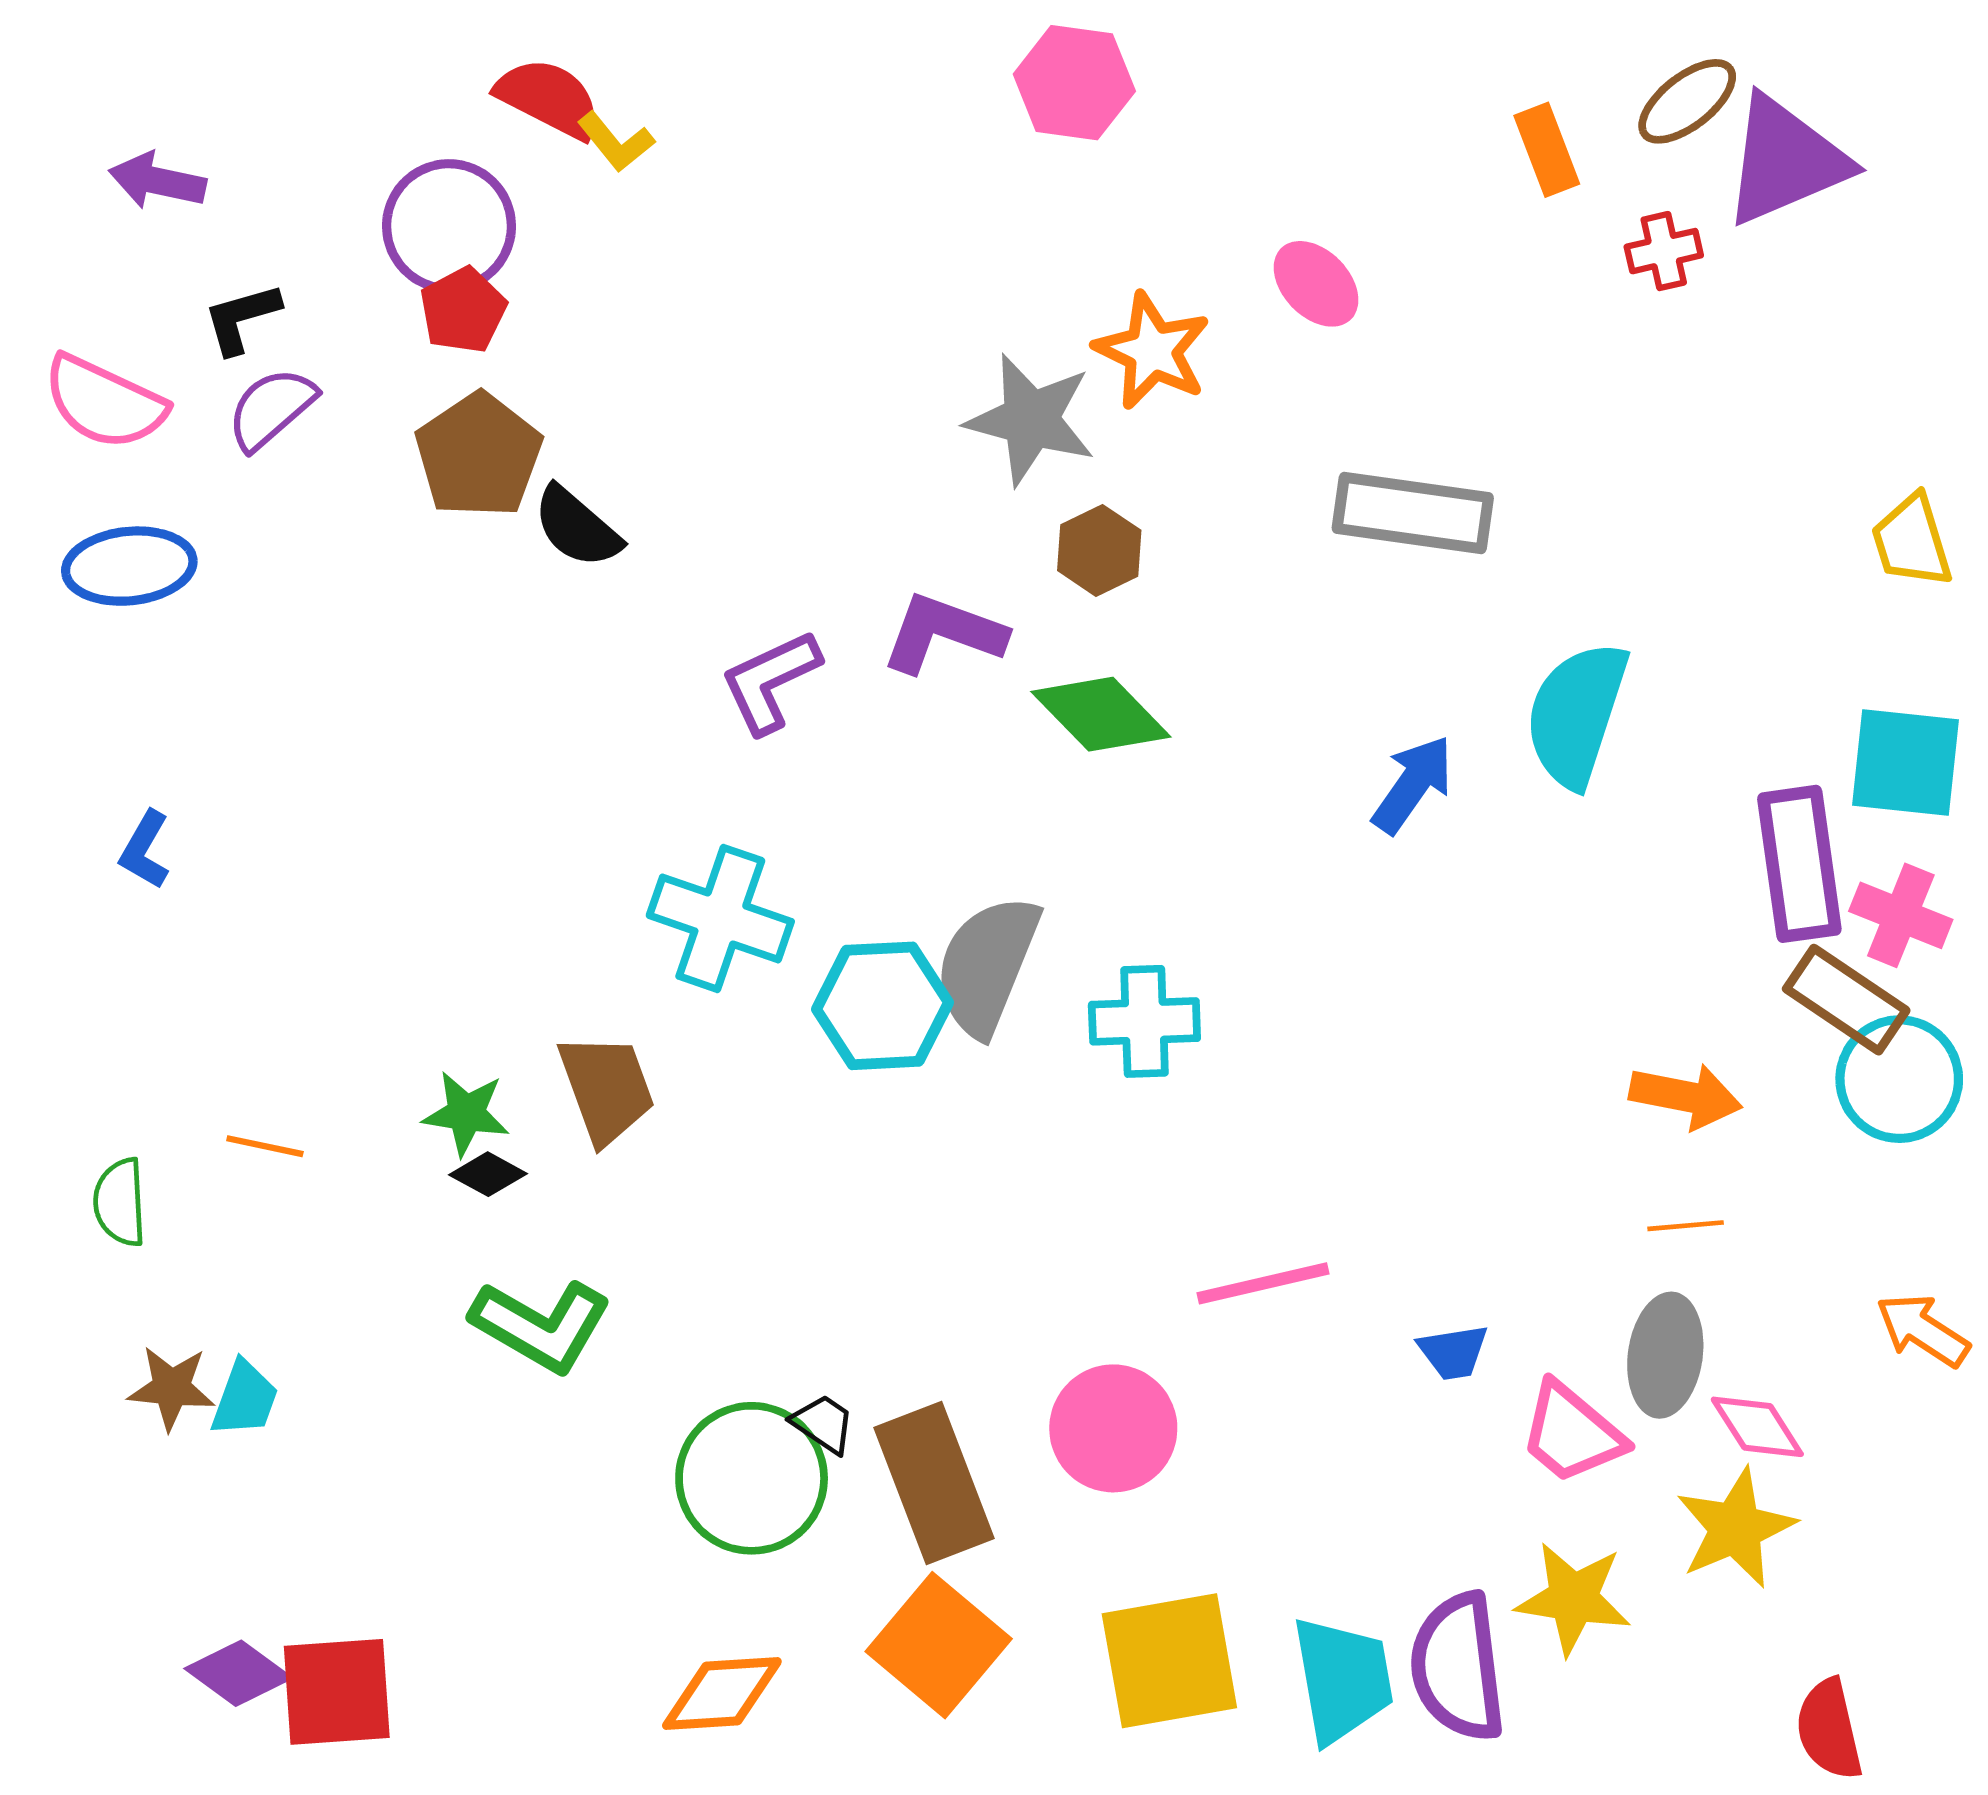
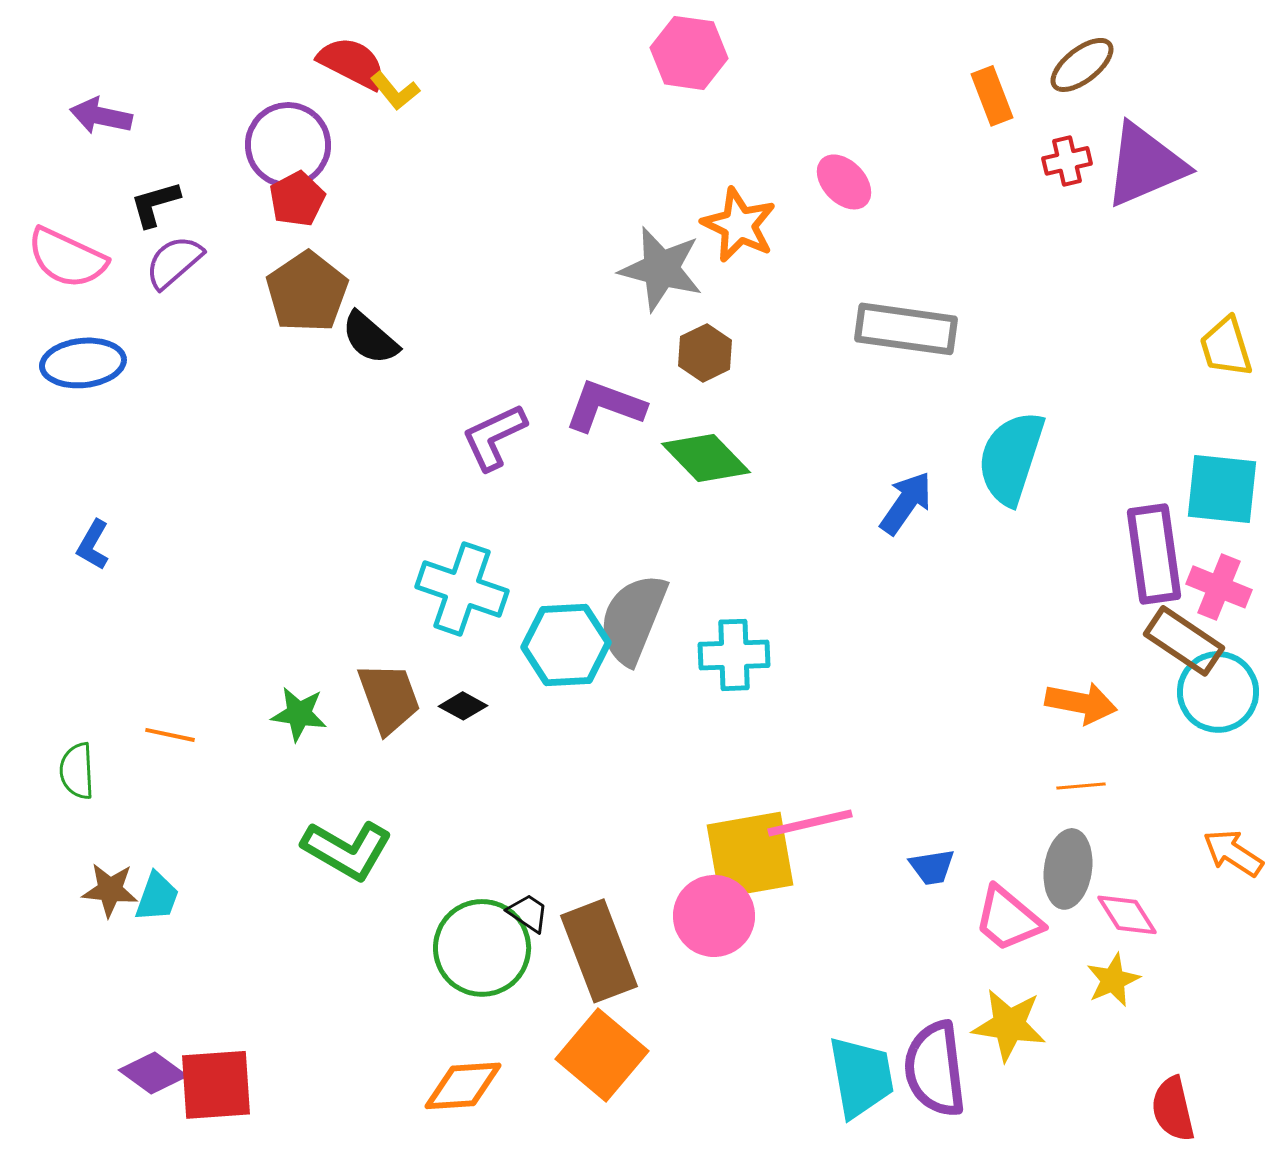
purple triangle: (1785, 161) -> (1145, 165), moved
black diamond: (488, 1174) -> (463, 706), moved
yellow star: (1735, 1528) -> (1113, 980), size x0.7
yellow square: (1169, 1661) -> (750, 855), moved

